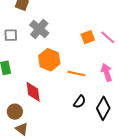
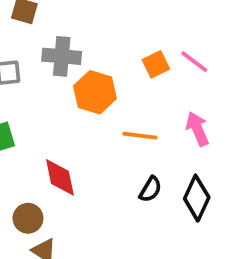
gray cross: (39, 29) -> (62, 56), turned -30
orange hexagon: (49, 60) -> (95, 92), moved

